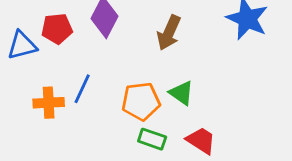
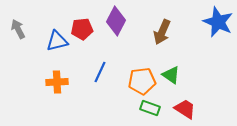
orange cross: (49, 103) -> (57, 82), moved

